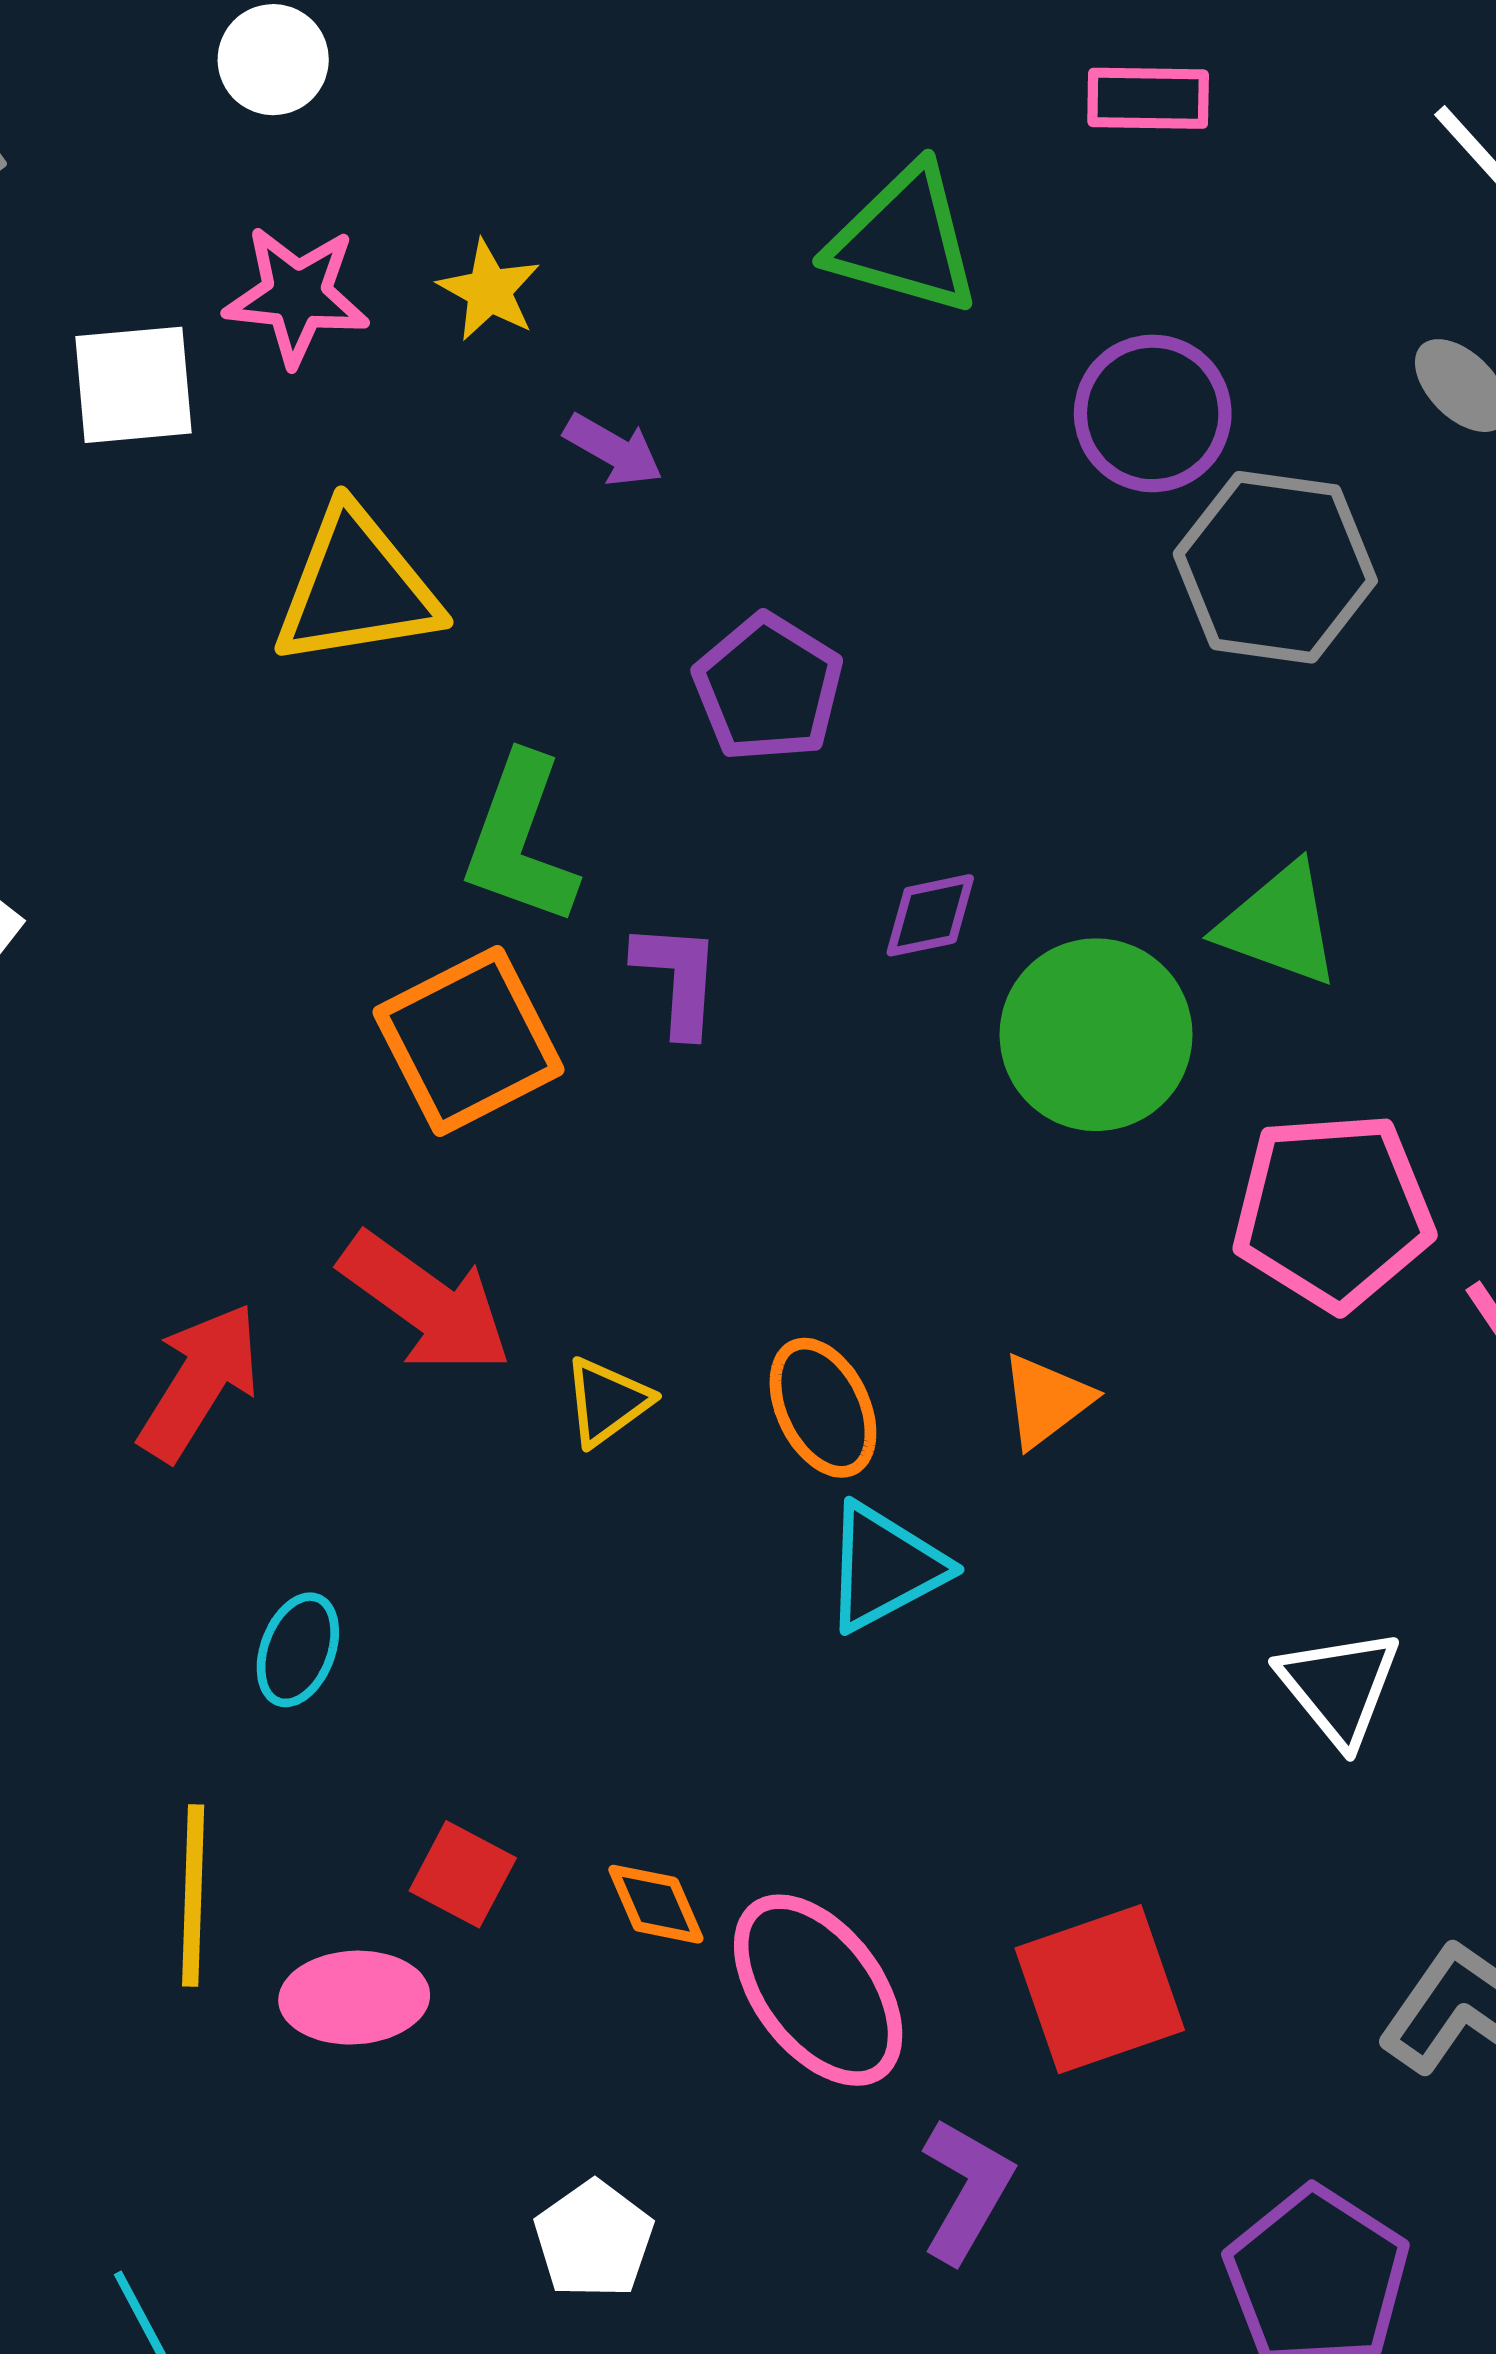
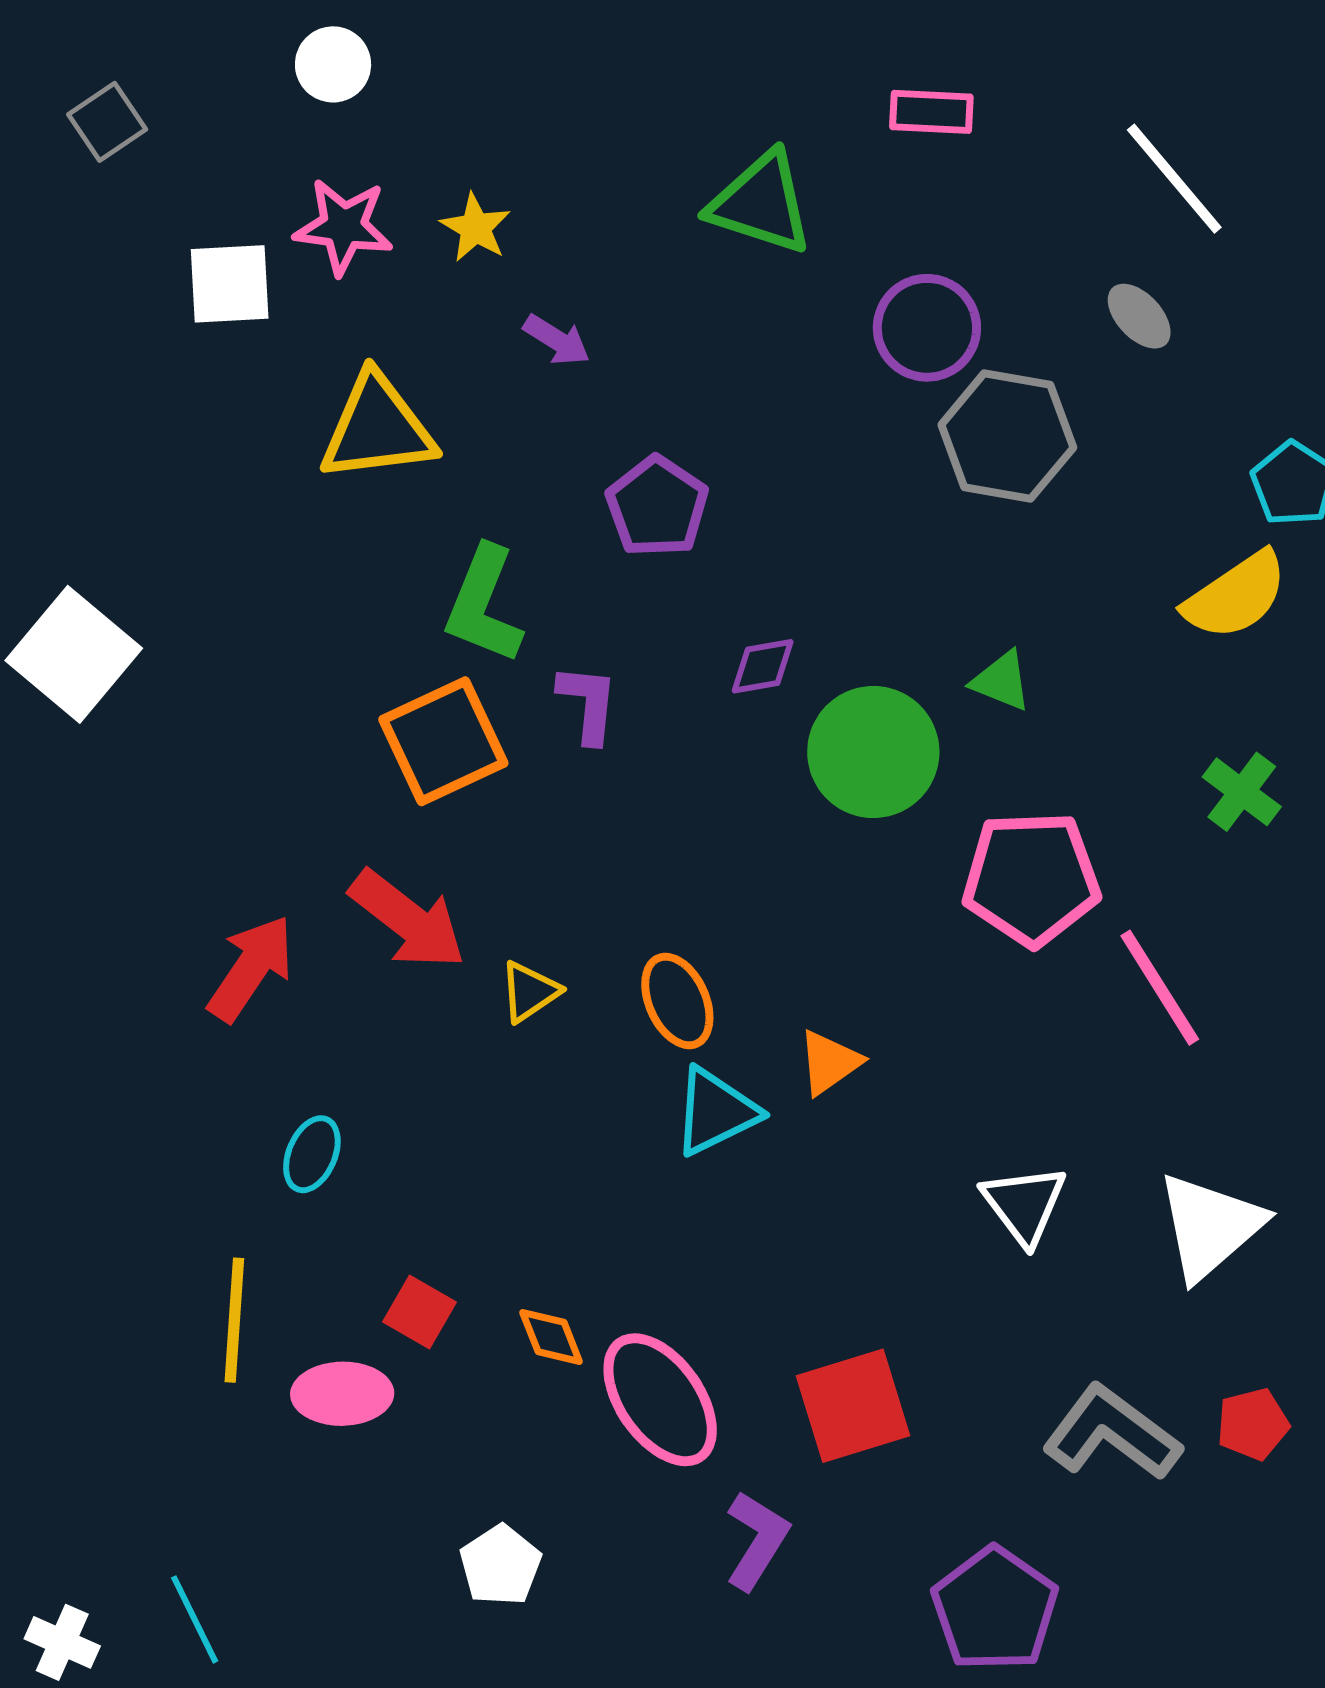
green triangle: (1279, 925) -> (1001, 681), size x0.7
orange triangle: (1046, 1401) -> (829, 1062), moved

